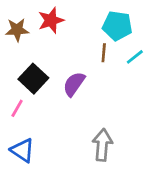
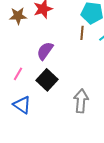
black square: (33, 79) -> (47, 80), moved
purple semicircle: (74, 84) -> (45, 51), moved

